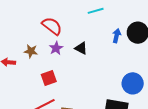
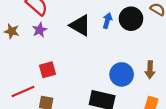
black triangle: (81, 48) -> (80, 25), moved, size x1.5
red square: (49, 78) -> (48, 70), moved

